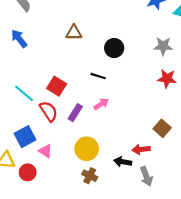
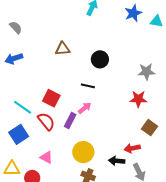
blue arrow: (19, 39) -> (14, 59), turned -66
gray star: (163, 46) -> (146, 72), moved
red star: (167, 79) -> (138, 99), moved
pink arrow: (101, 104) -> (85, 108), moved
blue square: (25, 137) -> (19, 134), moved

